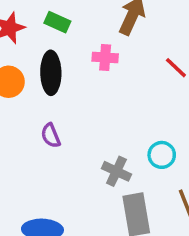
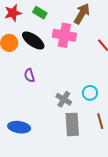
pink cross: (105, 58) -> (64, 35), size x1.6
black ellipse: (51, 73) -> (33, 40), turned -60

